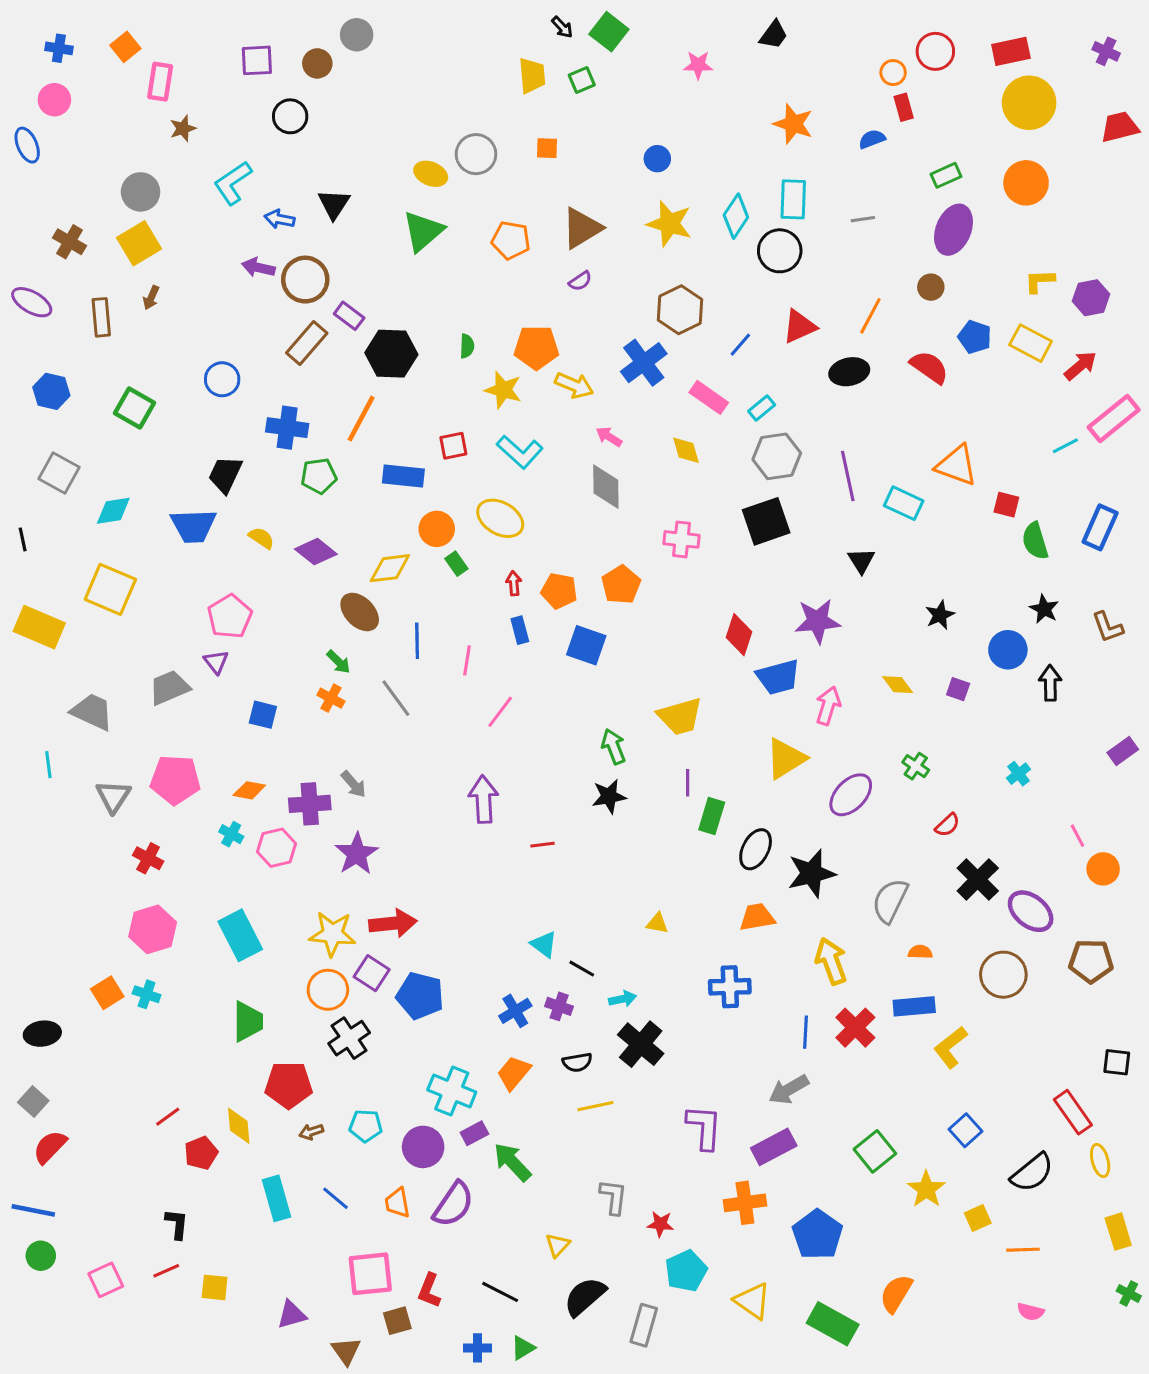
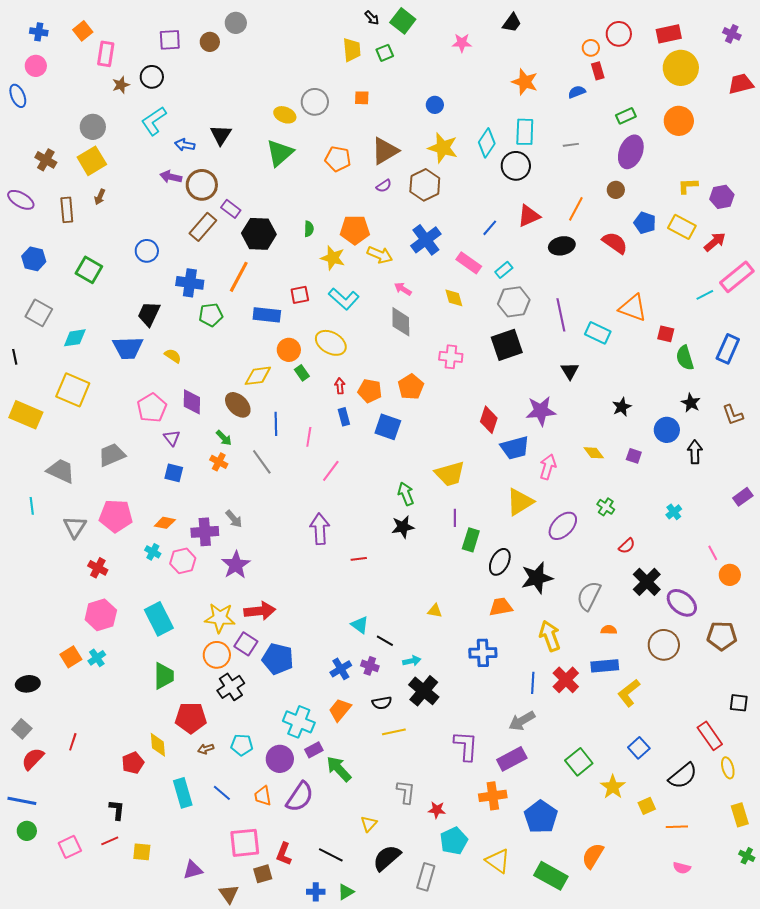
black circle: (290, 116) -> (152, 77), moved
brown hexagon: (680, 310) -> (425, 185), moved
purple diamond: (316, 552) -> (192, 402), moved, turned 52
purple triangle: (216, 662) -> (172, 438), moved
cyan cross: (147, 994) -> (97, 658), turned 36
red line: (168, 1117) -> (73, 742), moved, turned -36

